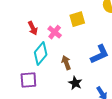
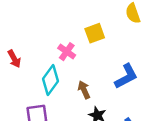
red arrow: (33, 28) -> (14, 59), moved

